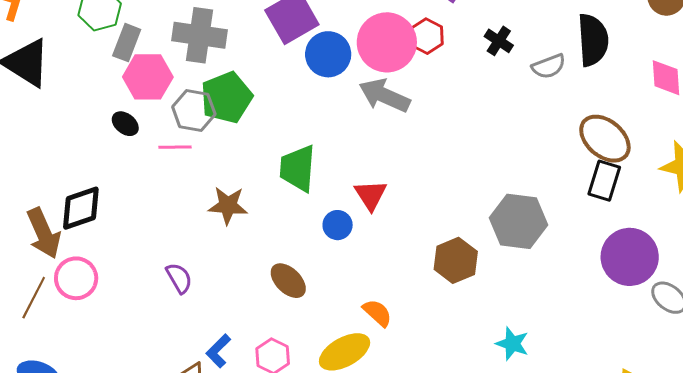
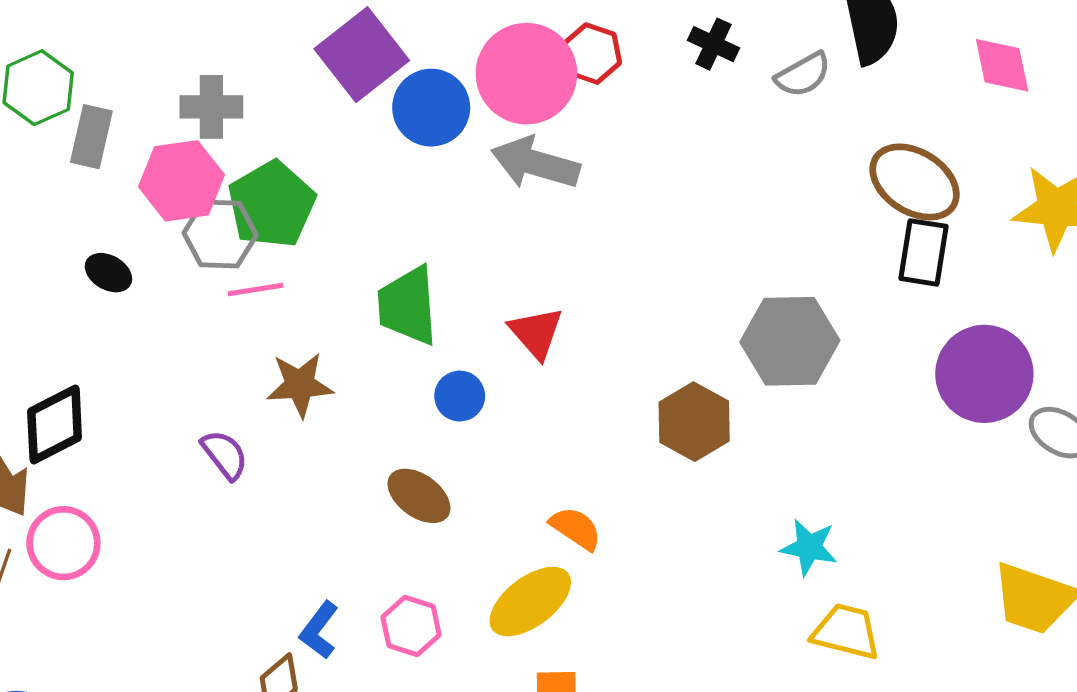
gray cross: (199, 35) -> (211, 107), size x0.7
pink hexagon: (148, 77) -> (182, 181), moved
pink line: (175, 147) -> (256, 290), moved
blue circle: (338, 225) -> (460, 396), moved
purple semicircle: (179, 278) -> (225, 455), moved

